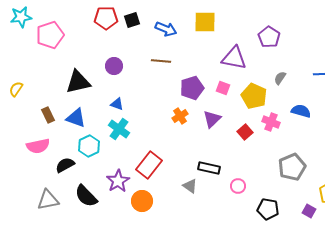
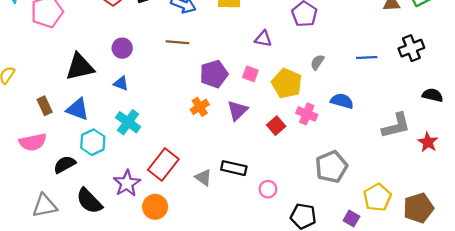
purple triangle: (234, 58) -> (263, 39), size x0.6
blue triangle: (117, 104) -> (121, 83), moved
gray triangle: (190, 186) -> (203, 177), moved

